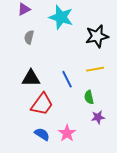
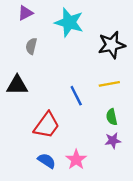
black triangle: (31, 78) -> (17, 85), moved
green semicircle: (89, 97) -> (112, 117), moved

